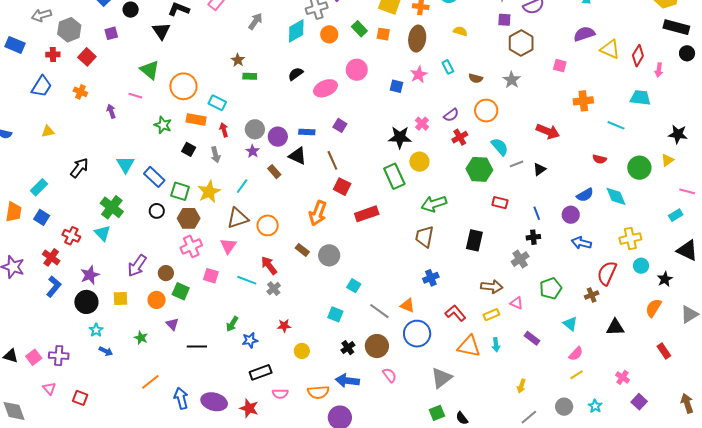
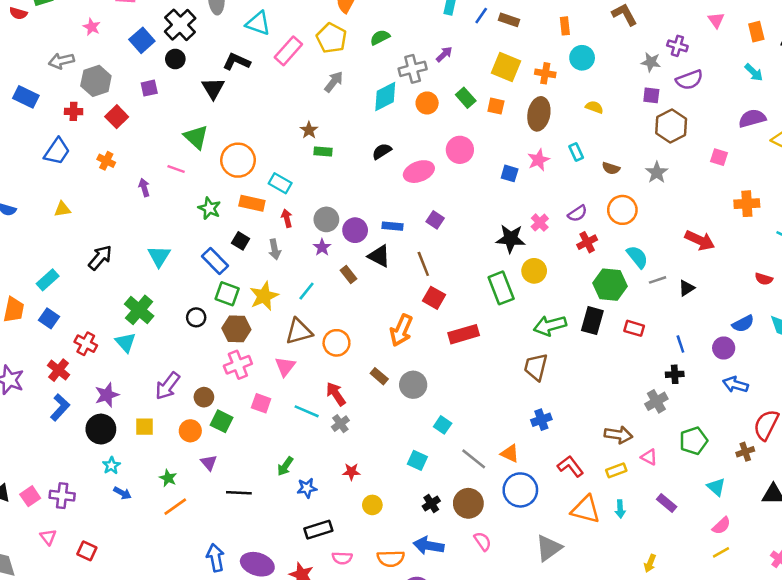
blue rectangle: (154, 177) -> (215, 261), moved
black rectangle: (474, 240) -> (592, 321), moved
orange line: (150, 382) -> (175, 507), moved

